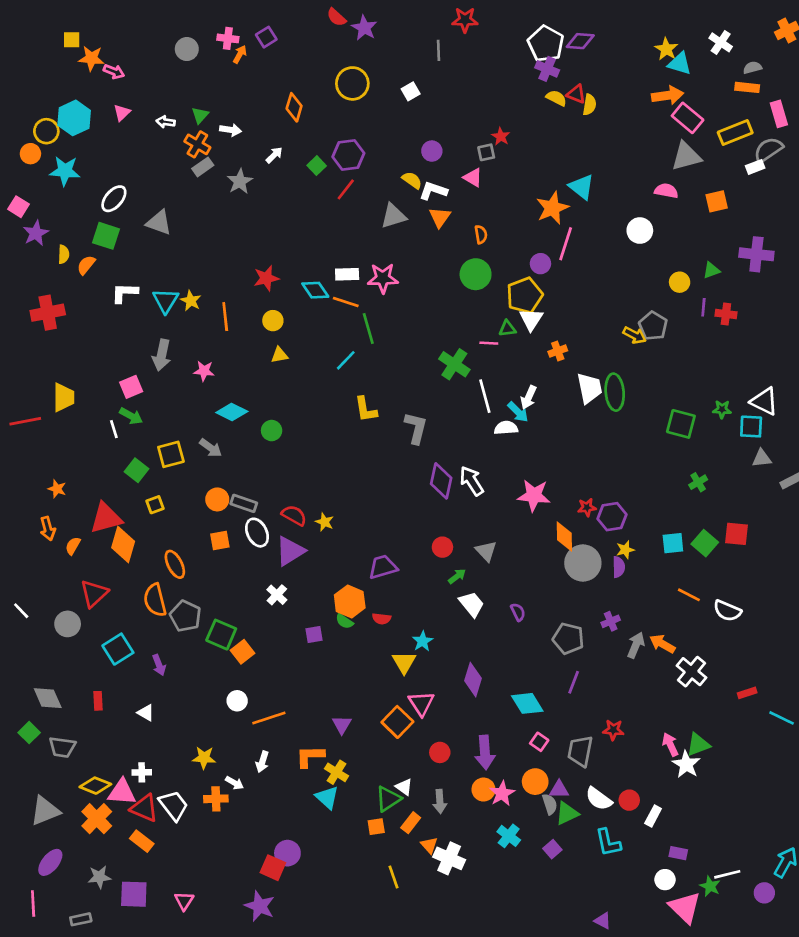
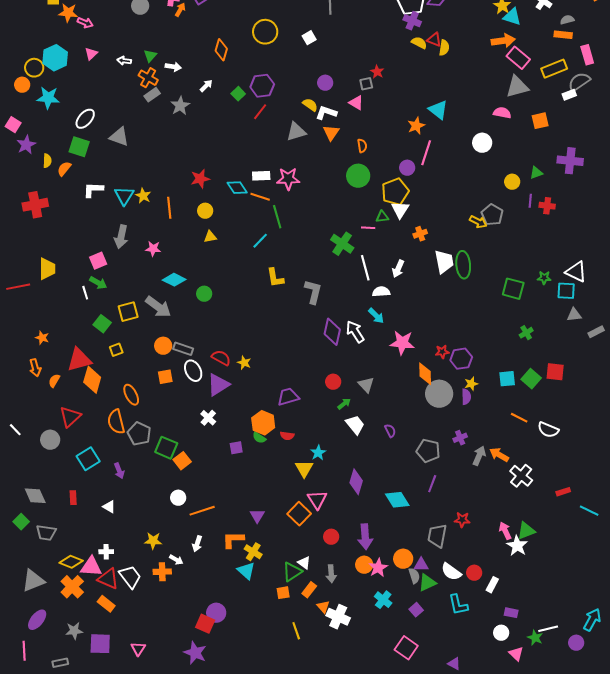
orange star: (552, 208) -> (416, 126), size x0.7
cyan arrow: (518, 412) -> (376, 316), moved
gray arrow: (211, 448) -> (158, 307), size x1.5
pink square: (539, 742) -> (406, 648), moved, size x1.6
pink triangle: (685, 907) -> (516, 654), size x0.6

